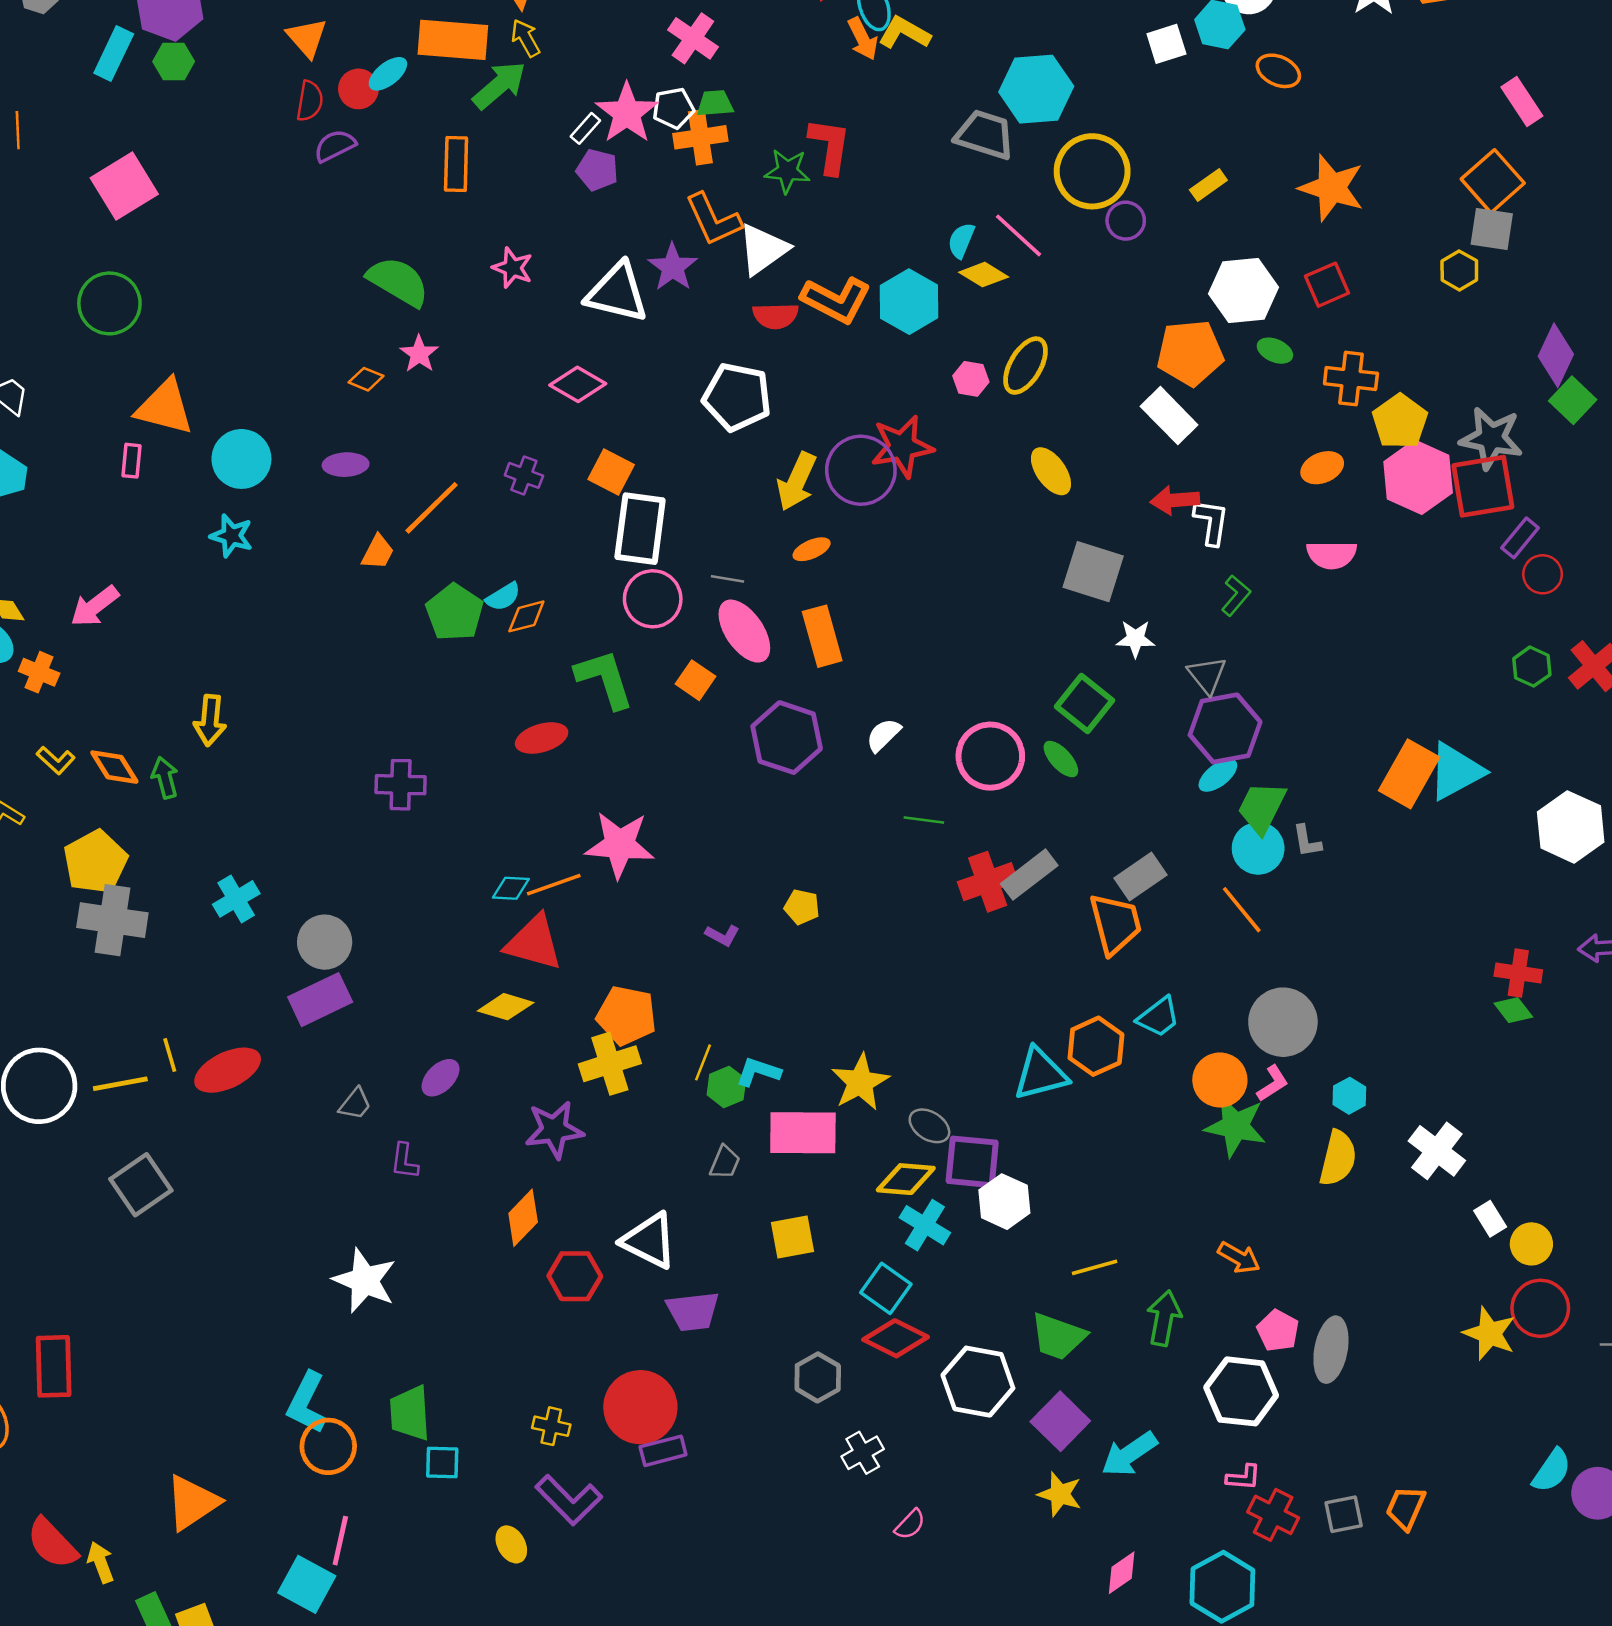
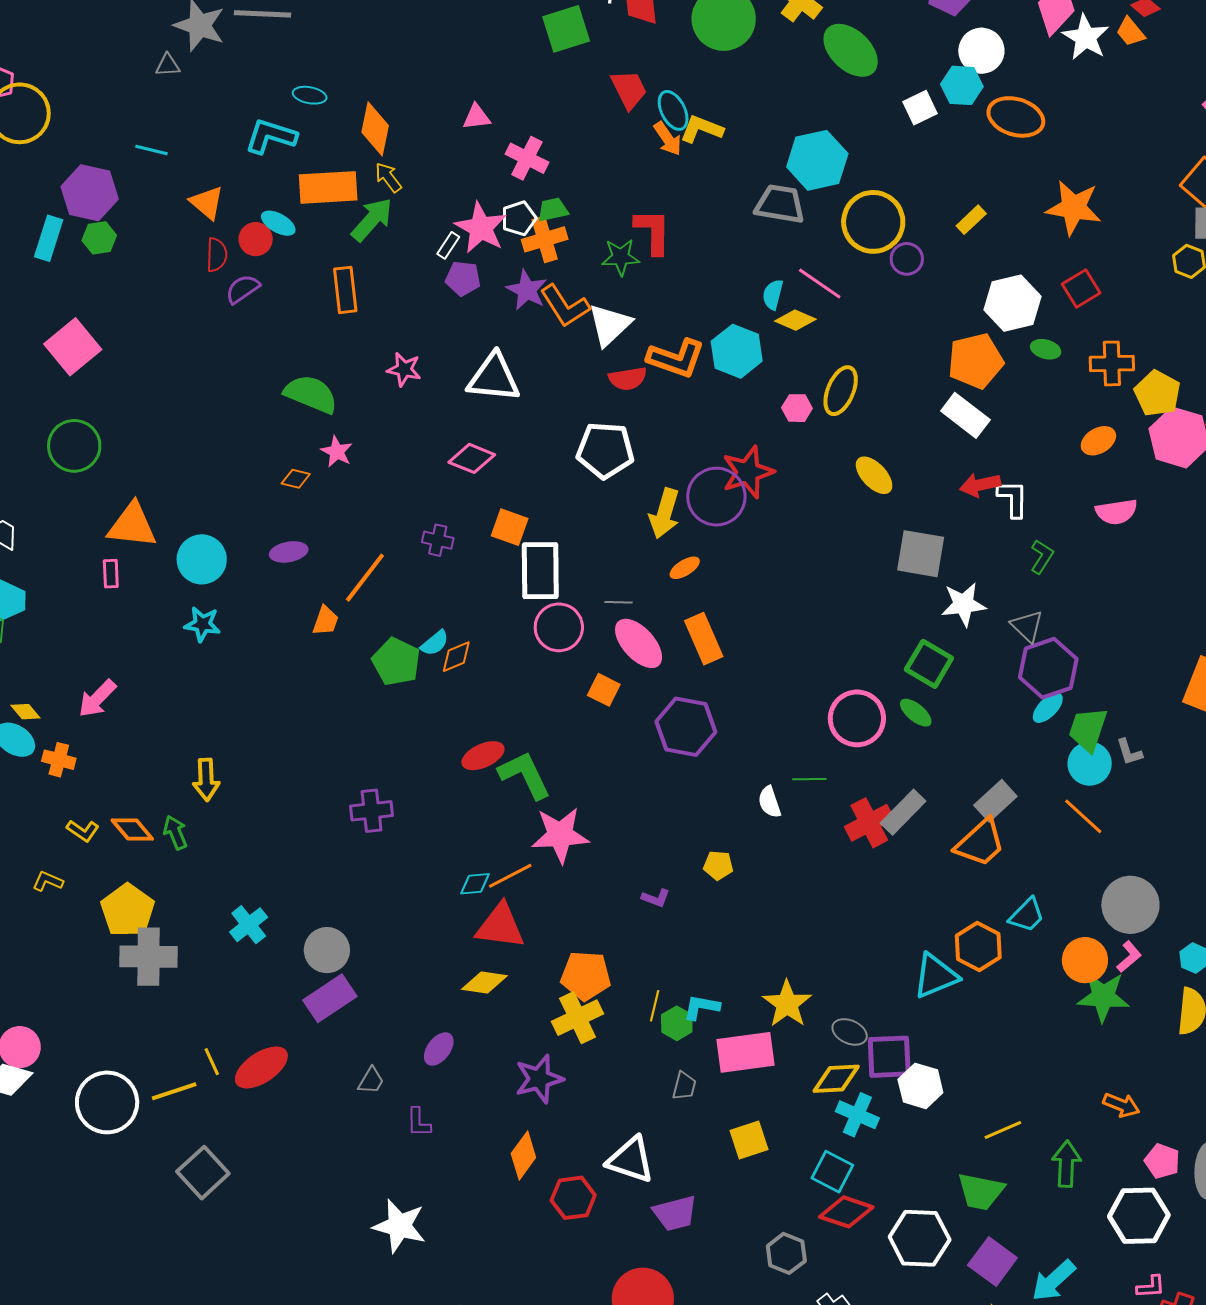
orange ellipse: (1278, 71) -> (1016, 117), size x1.5
cyan ellipse: (388, 74) -> (278, 223), turned 76
purple star: (673, 267) -> (527, 290), moved
white star: (1135, 639) -> (964, 604), size x1.4
green L-shape: (605, 679) -> (525, 775), moved
white semicircle: (883, 735) -> (770, 802), moved, turned -56
orange trapezoid: (1115, 924) -> (980, 843), turned 70

